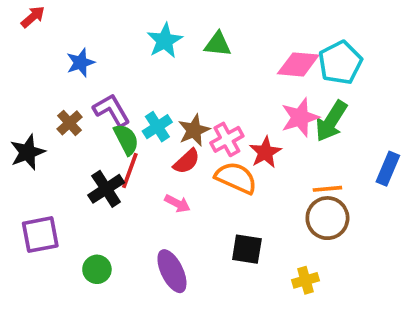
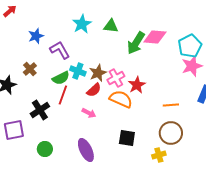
cyan pentagon: (340, 63) -> (190, 46), moved
purple L-shape: (112, 110) -> (60, 50), moved
pink star: (300, 117) -> (192, 66), moved
green arrow: (331, 121) -> (136, 43), moved
cyan cross: (157, 127) -> (78, 71), turned -35
green semicircle: (126, 139) -> (61, 78), turned 90
black cross: (106, 189) -> (40, 110), moved
brown circle: (327, 218) -> (171, 133), moved

